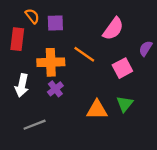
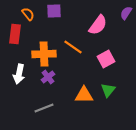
purple square: (55, 23) -> (54, 11), moved
purple semicircle: (146, 48) -> (126, 13), moved
gray line: (35, 125) -> (44, 108), moved

